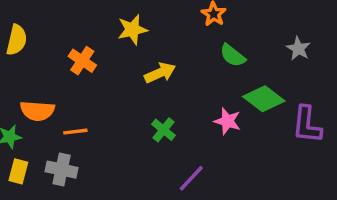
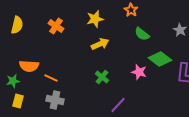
yellow star: (132, 30) -> (95, 19), moved
orange cross: (82, 61) -> (56, 26), moved
orange line: (75, 132) -> (51, 78), turned 32
gray cross: (62, 170) -> (55, 100), moved

